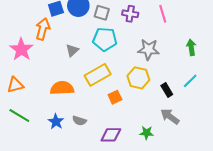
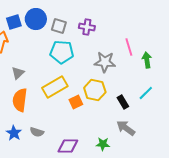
pink line: (163, 14) -> (129, 47), moved
gray triangle: (72, 50) -> (18, 73), moved
orange semicircle: (62, 88) -> (20, 100), turned -80
orange square: (115, 97) -> (76, 102), moved

